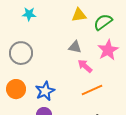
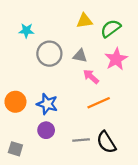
cyan star: (29, 14) -> (26, 31), moved
gray circle: (21, 53) -> (49, 54), moved
blue star: (45, 91) -> (47, 104), turned -30

